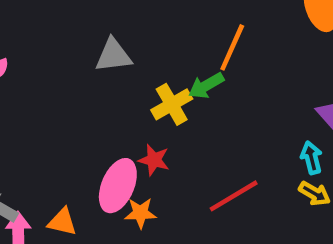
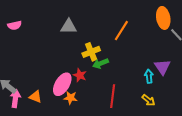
green arrow: (206, 86) -> (101, 63), moved
cyan arrow: (311, 158) -> (149, 76), moved
red line: (234, 196) -> (113, 96), turned -60

